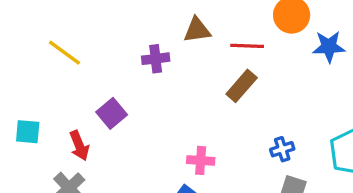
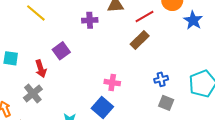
red line: (247, 46) -> (145, 16), turned -36
blue star: (329, 47) -> (193, 20), turned 30

